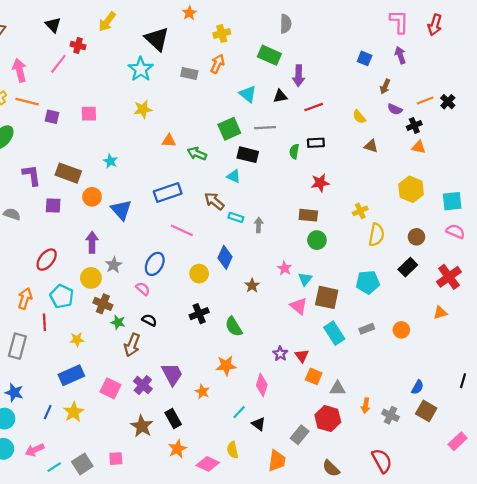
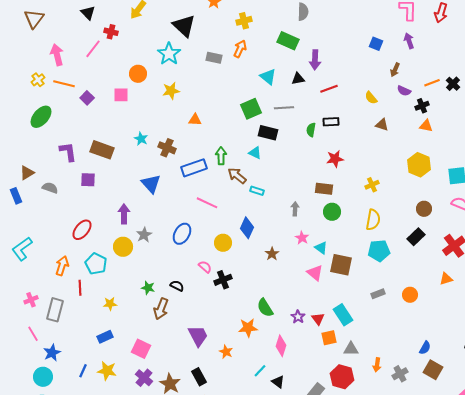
purple square: (52, 117) -> (87, 98), turned 32
green arrow: (197, 154) -> (221, 156), moved, turned 66
orange circle: (92, 197) -> (138, 74), moved
gray arrow: (259, 225) -> (295, 209), moved
yellow semicircle: (376, 235) -> (373, 220), moved
cyan triangle: (305, 279) -> (321, 248), turned -32
pink semicircle: (143, 289) -> (205, 267), moved
brown cross: (103, 304) -> (167, 148), moved
green semicircle: (234, 327) -> (265, 308), moved
cyan rectangle: (334, 333) -> (343, 315), moved
blue rectangle: (71, 375) -> (105, 337), size x0.7
orange square: (314, 376) -> (329, 338), turned -35
purple cross: (143, 385) -> (144, 378), moved
blue star: (14, 393) -> (52, 353), turned 30
yellow star: (74, 412) -> (107, 371), turned -30
gray cross: (391, 415) -> (400, 374), turned 35

